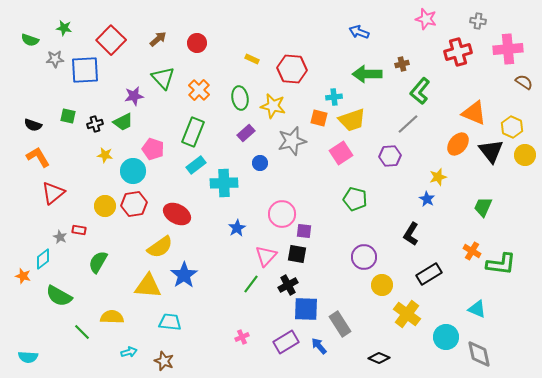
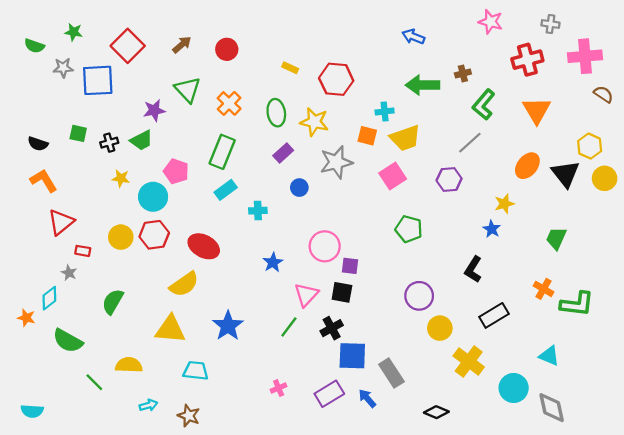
orange triangle: (474, 113) -> (537, 110), moved, turned 36
cyan cross: (224, 183) -> (258, 211), size x0.6
red rectangle: (79, 230) -> (83, 251), moved
blue star: (184, 275) -> (228, 326), moved

